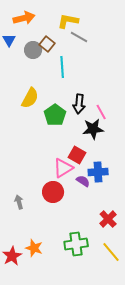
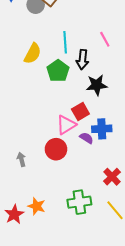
cyan line: (62, 67) -> (65, 42), moved
pink line: (101, 112) -> (105, 39), moved
red square: (77, 155) -> (80, 112), turned 30

